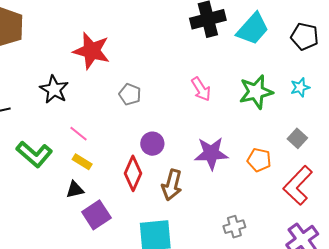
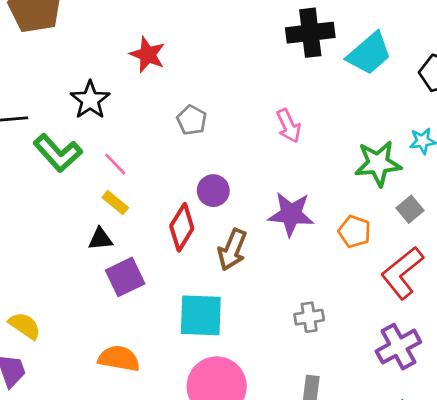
red star: (91, 51) -> (148, 55), size x0.7
green star: (256, 92) -> (378, 163), moved
green L-shape: (34, 154) -> (58, 153), moved

